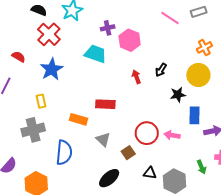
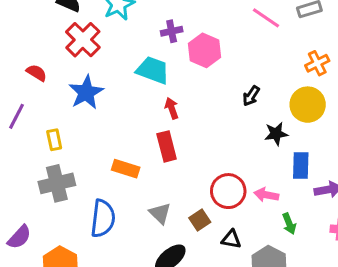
red arrow: (136, 77) -> (172, 108), moved
yellow rectangle: (41, 101) -> (54, 140), moved
red rectangle: (105, 104) -> (167, 146), turned 72
gray triangle: (103, 140) -> (160, 213), moved
green arrow: (202, 167) -> (289, 224), moved
black triangle: (150, 173) -> (231, 239), moved

